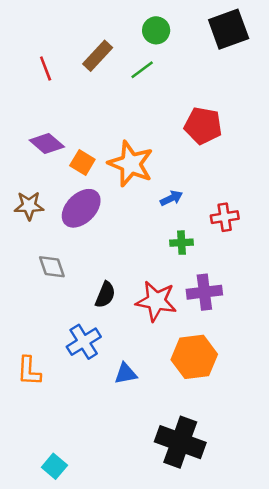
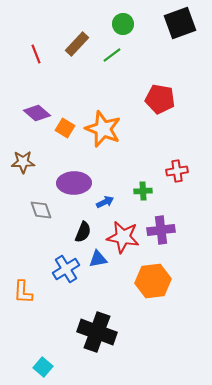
blue arrow: (171, 198) -> (105, 202), moved
purple ellipse: (81, 208) -> (74, 183), moved, turned 44
blue triangle: (126, 373) -> (98, 259), moved
black cross: (180, 442) -> (97, 332), moved

